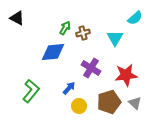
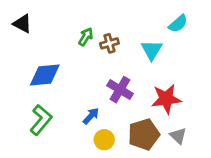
blue diamond: (53, 52) -> (45, 75), moved

